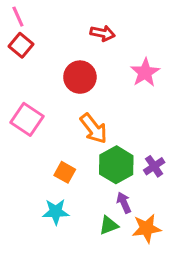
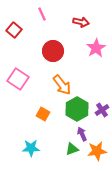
pink line: (18, 17) -> (42, 14), moved
red arrow: (103, 33) -> (81, 22), moved
cyan star: (56, 212) -> (31, 148), moved

